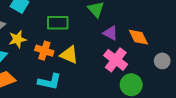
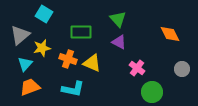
purple triangle: (111, 33) -> (119, 42), moved
orange diamond: (138, 37) -> (170, 34), moved
pink cross: (116, 60) -> (137, 68), size x0.7

